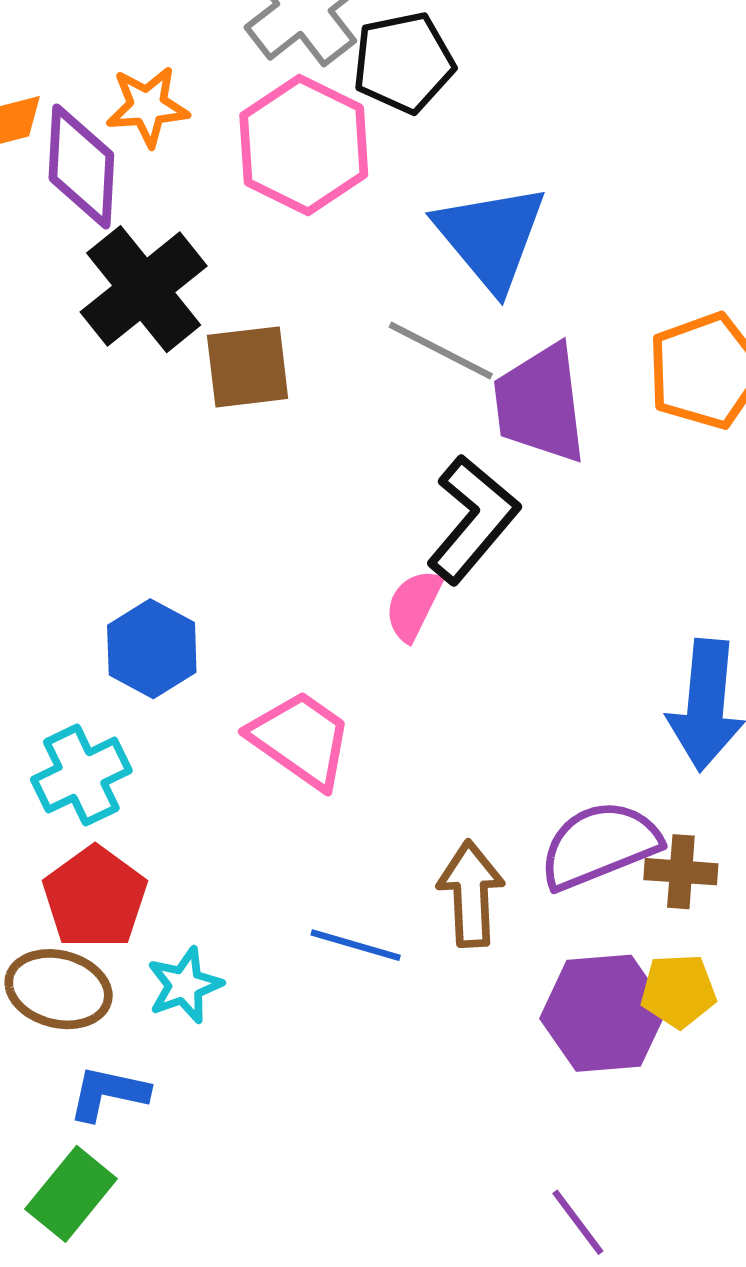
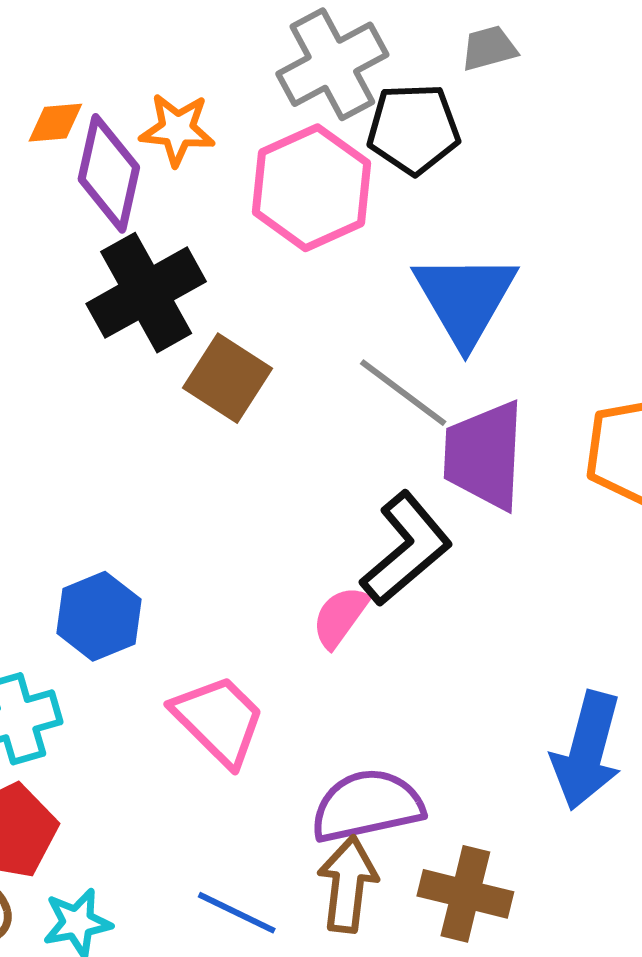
brown square: (248, 367) -> (227, 378), turned 30
purple semicircle: (600, 845) -> (367, 806), moved
brown cross: (681, 872) -> (465, 894), moved, size x1.4

